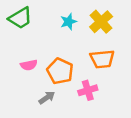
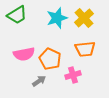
cyan star: (69, 22) -> (57, 18), size x1.5
pink semicircle: (29, 65) -> (24, 54), size x1.5

